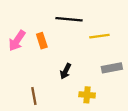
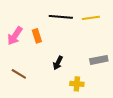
yellow line: (99, 36) -> (91, 18), moved
brown line: (34, 96) -> (19, 74), moved, turned -49

